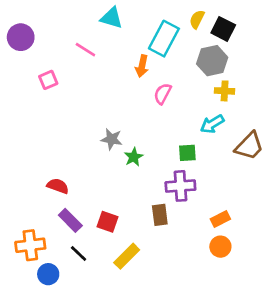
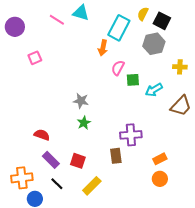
pink line: (85, 50) -> (57, 20), moved
yellow cross: (225, 91) -> (180, 67), moved
green square: (187, 153) -> (133, 80), moved
green star: (134, 157) -> (84, 123), moved

